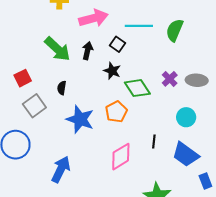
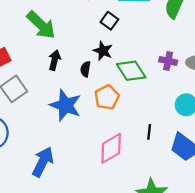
black arrow: (87, 51) -> (55, 60), moved
purple cross: (170, 79) -> (168, 61), turned -35
black semicircle: (62, 88) -> (85, 69), moved

